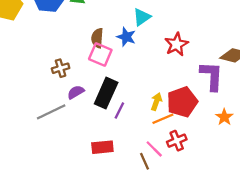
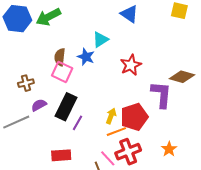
orange star: (224, 117) -> (169, 149), moved
red cross: (177, 141) -> (128, 152), size x1.4

